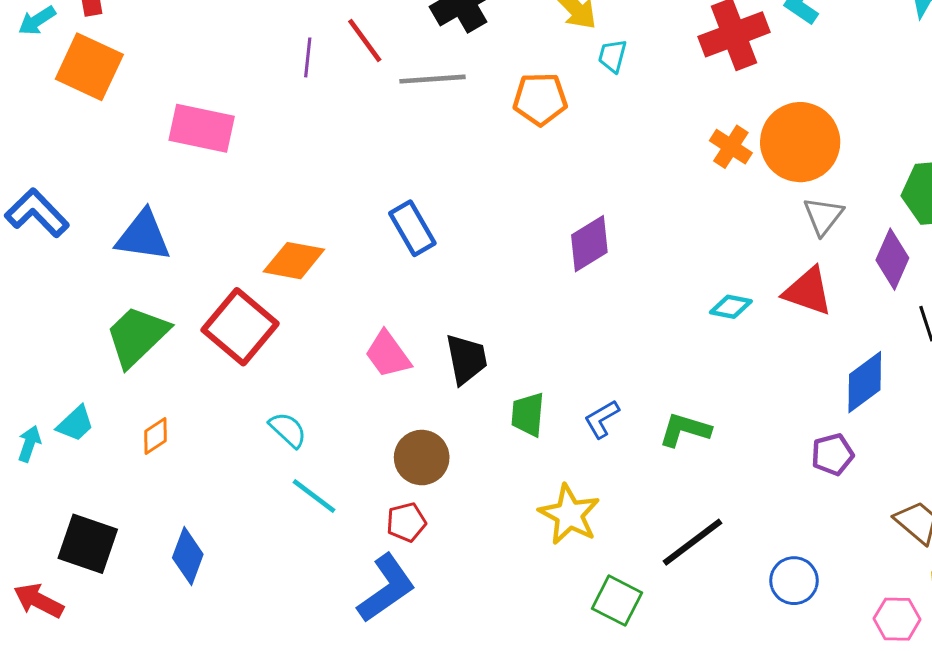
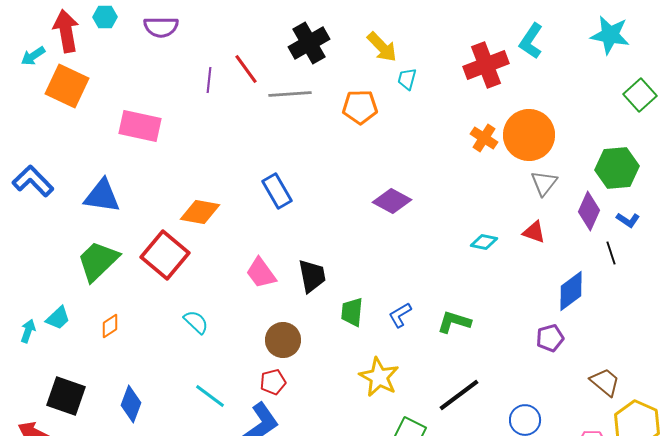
purple diamond: (589, 244) -> (392, 201), turned 60
red triangle: (808, 291) -> (534, 232), size x0.7
cyan line: (314, 496) -> (210, 396), moved

